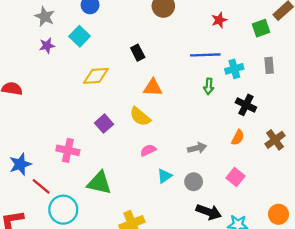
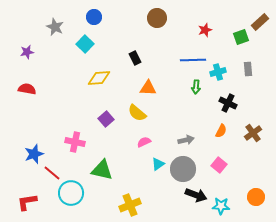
purple star: (47, 46) -> (27, 52), moved
gray circle: (194, 182) -> (183, 169), size x1.6

